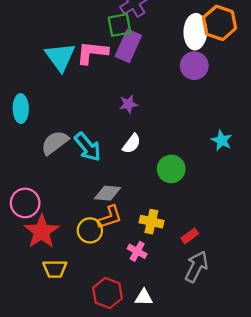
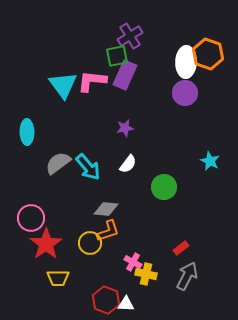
yellow cross: (151, 222) -> (146, 274), moved
white triangle: (144, 297) -> (126, 304), moved

